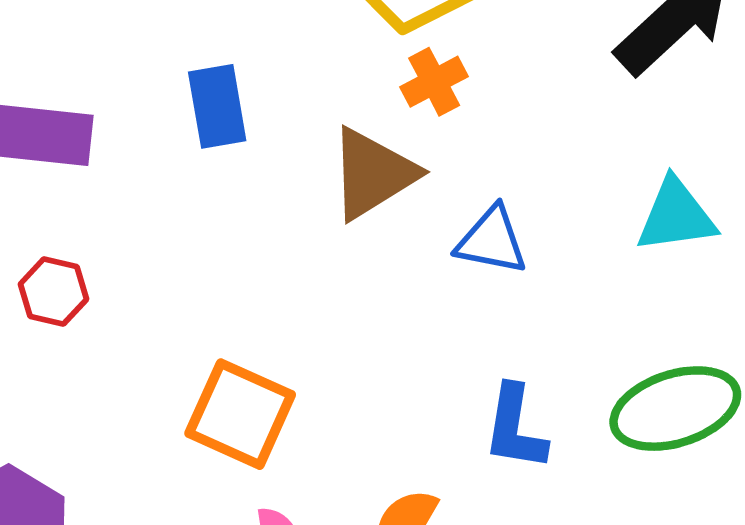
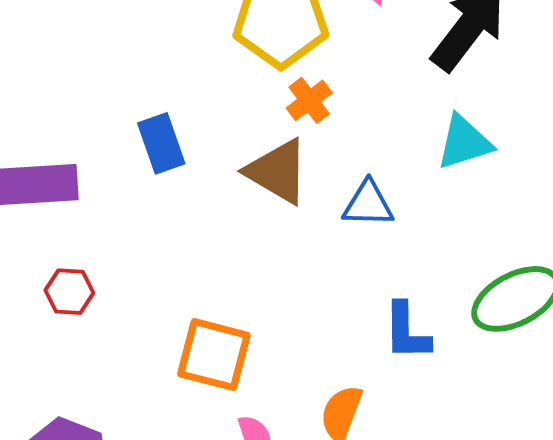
brown triangle: (373, 174) -> (277, 172), turned -48
cyan triangle: (676, 216) -> (464, 142), moved

